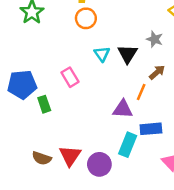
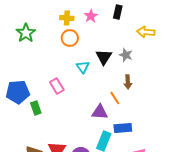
black triangle: (128, 54) -> (104, 57), moved
brown arrow: (157, 72) -> (128, 82), turned 128
orange line: (141, 92) -> (115, 98), turned -56

